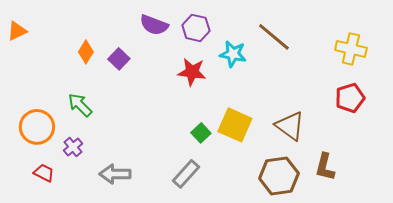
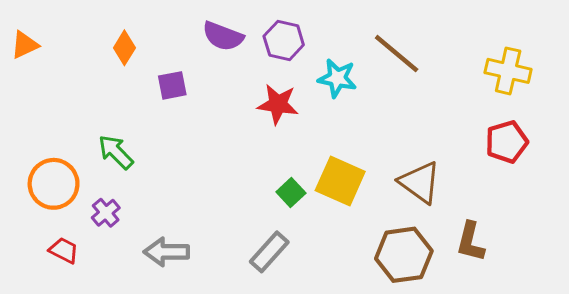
orange diamond: (86, 52) -> (124, 48), moved
purple square: (119, 59) -> (172, 85), turned 35

